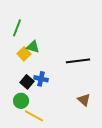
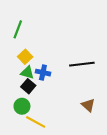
green triangle: (33, 47) -> (27, 73), moved
blue cross: (41, 79) -> (43, 73), moved

